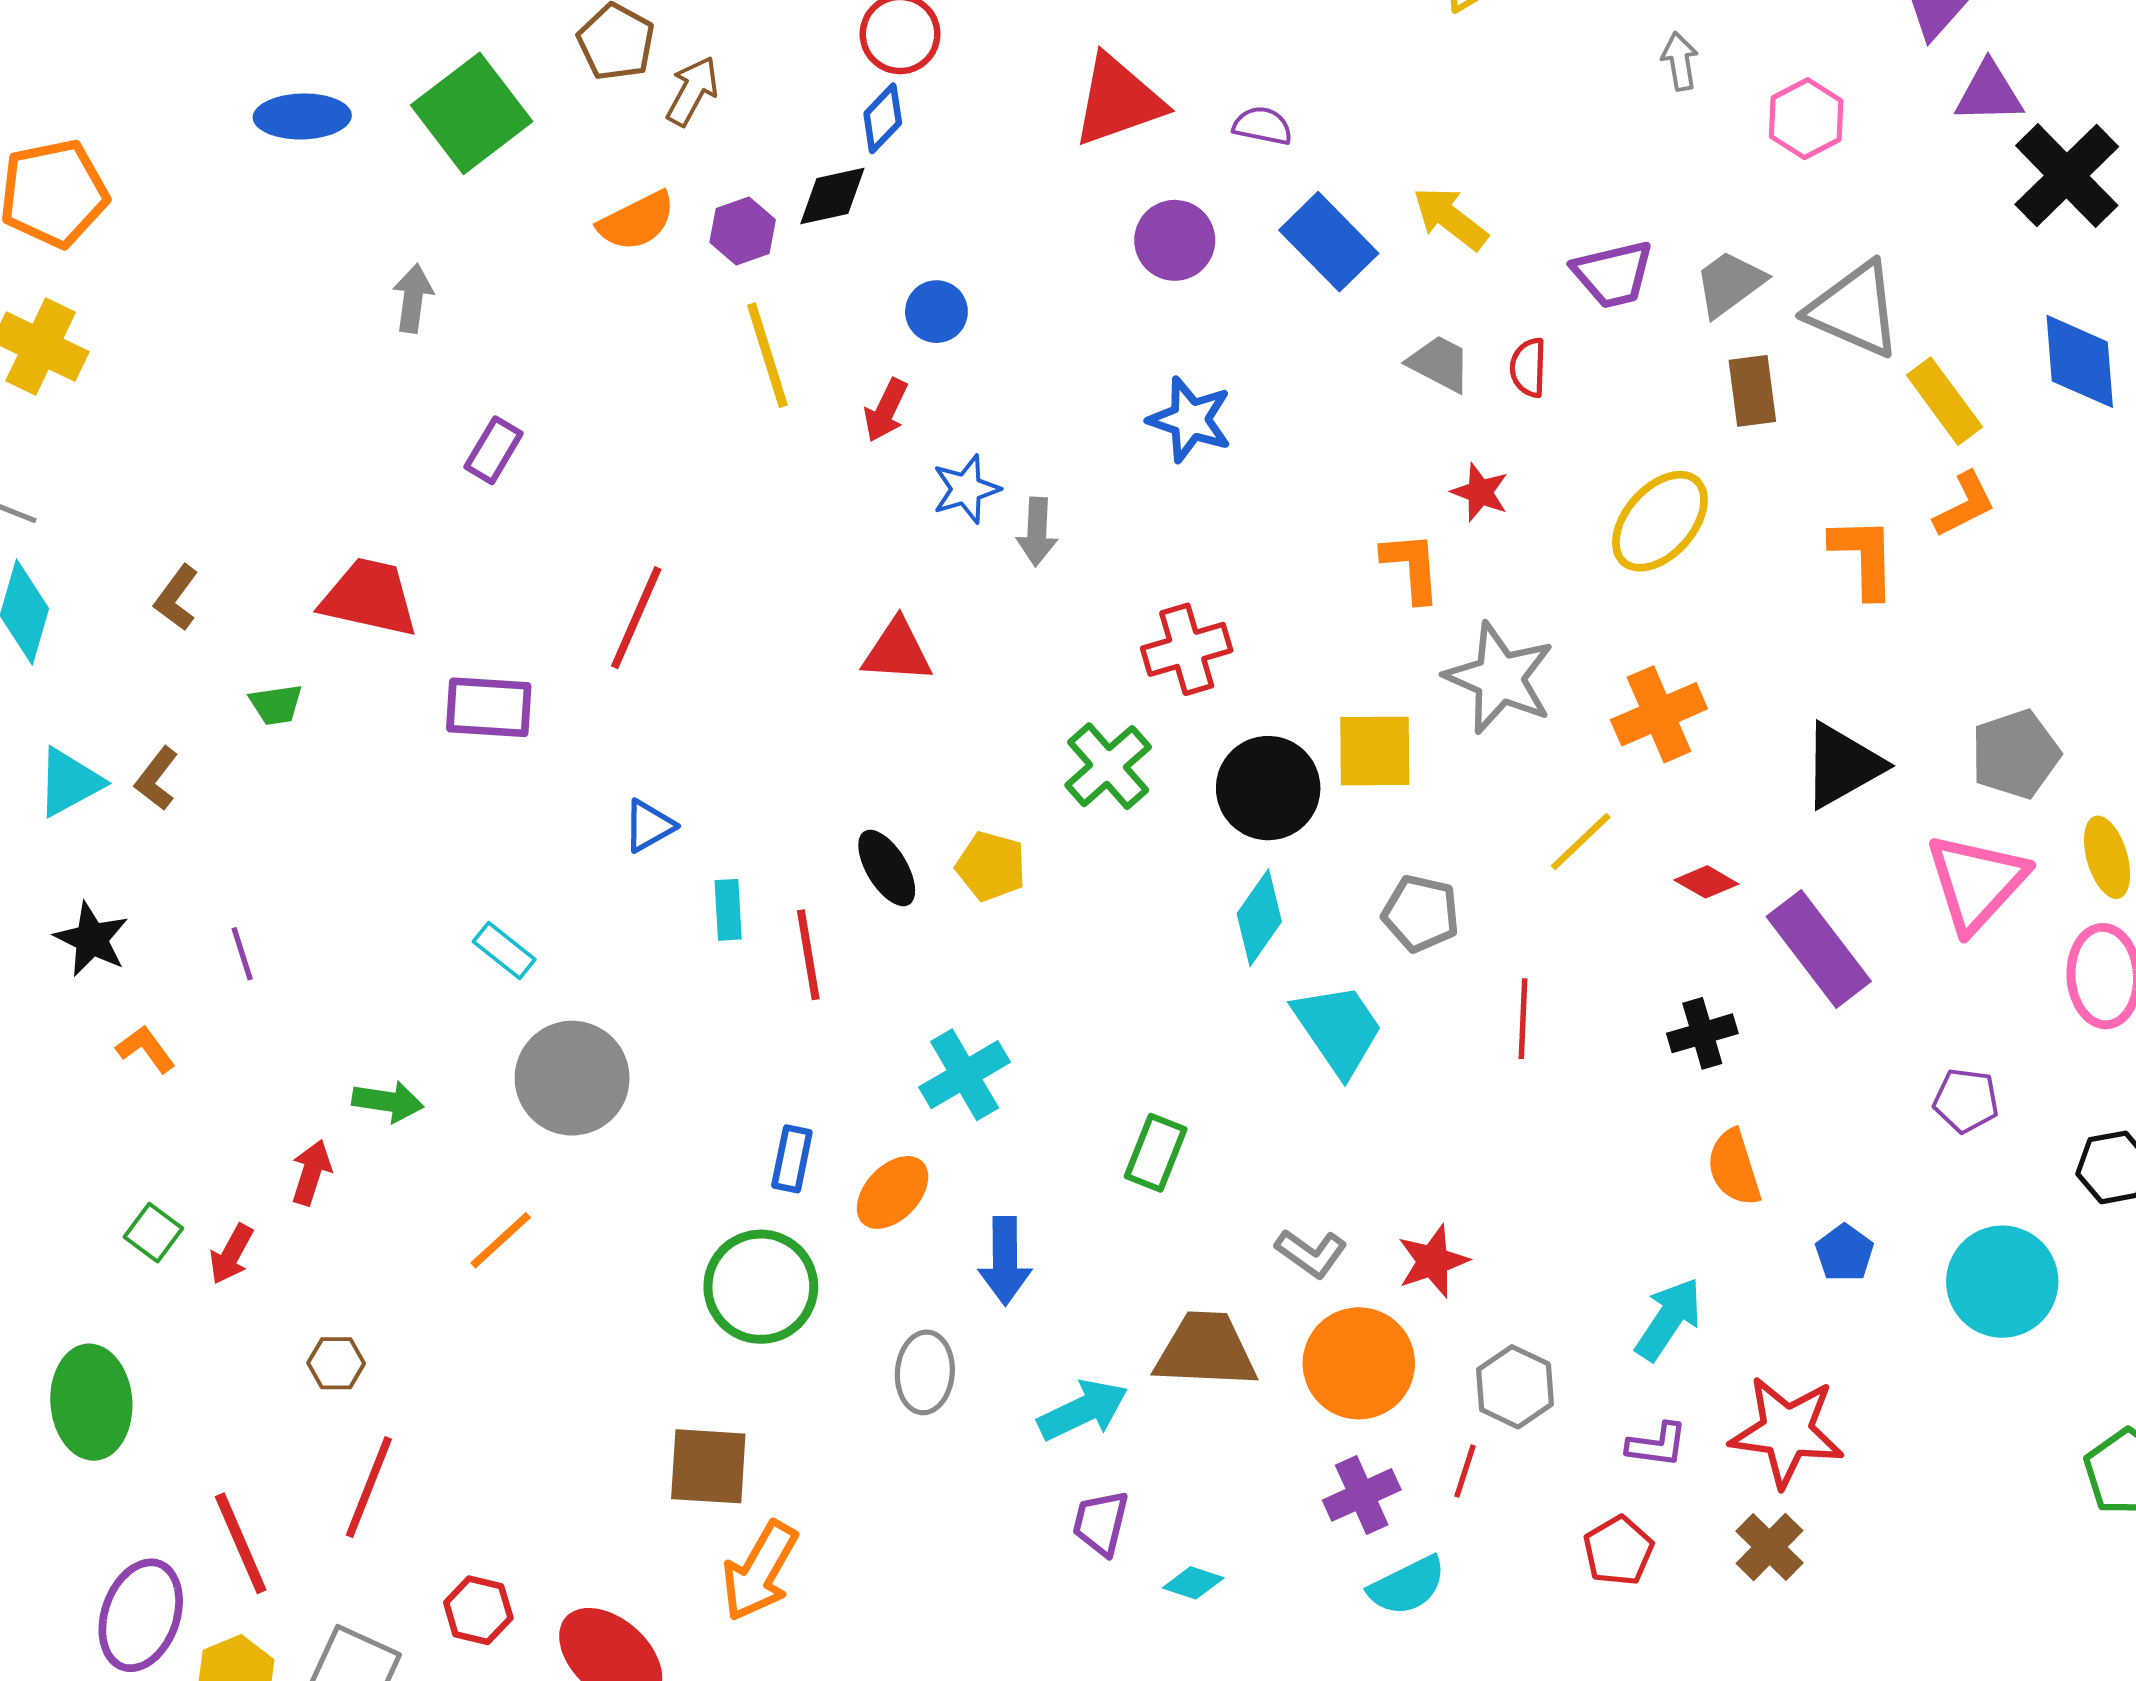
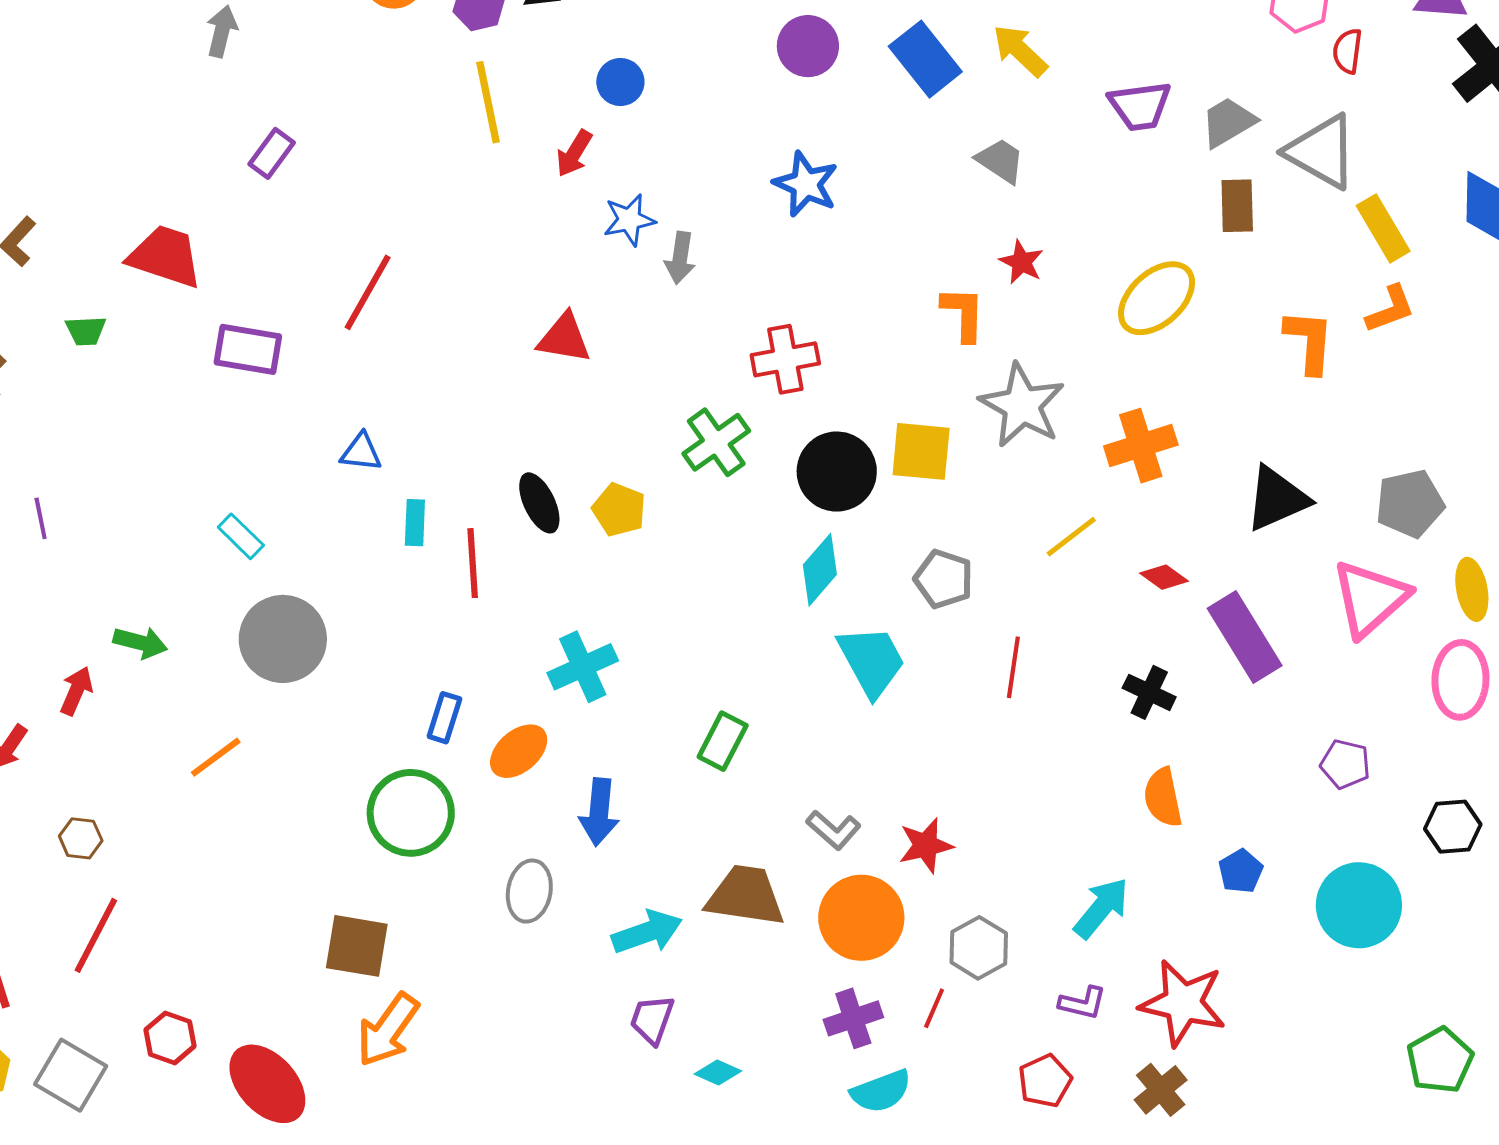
red semicircle: (1528, 368) -> (1348, 51), moved
blue triangle: (649, 826) -> (361, 452), turned 30
black cross: (1702, 1033) -> (1149, 692), turned 36

